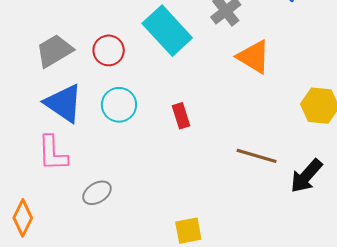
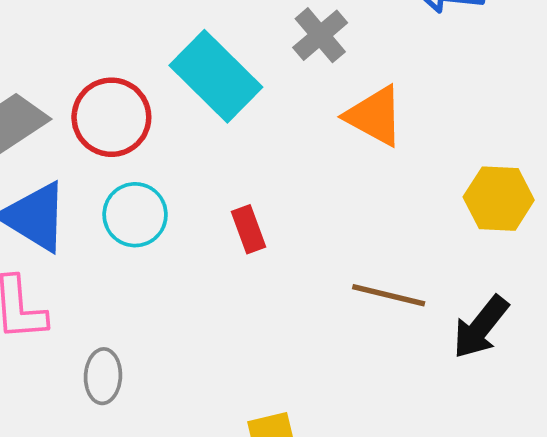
red circle: (109, 50) -> (111, 117), size x1.4
gray ellipse: (97, 193) -> (103, 376), turned -52

